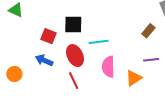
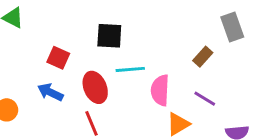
black square: (73, 25) -> (109, 36), moved
purple line: (151, 60) -> (205, 99), turned 35
pink semicircle: (108, 67) -> (160, 90), moved

